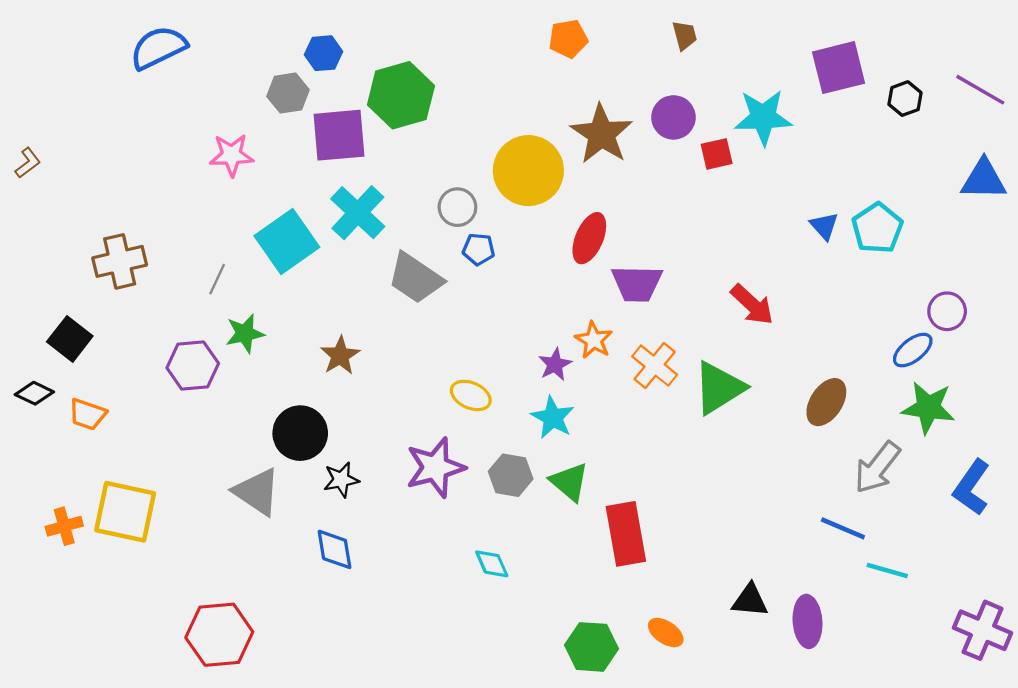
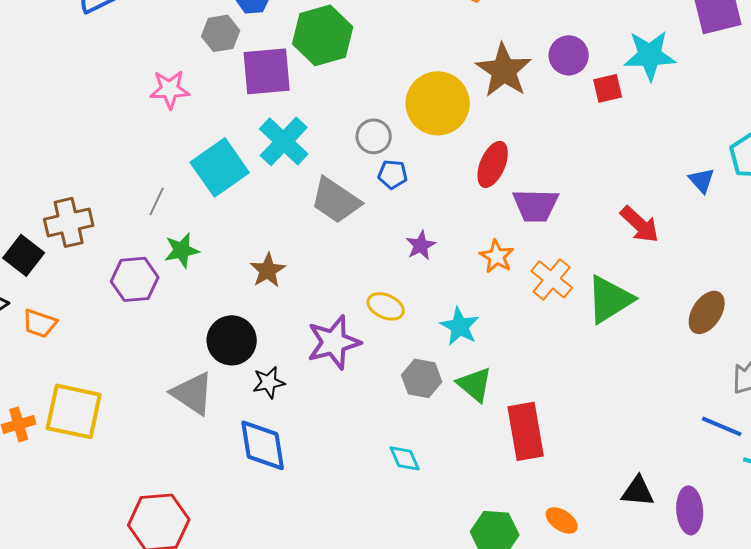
blue triangle: (824, 226) -> (702, 180), moved
brown cross: (120, 261) -> (69, 222), moved
purple star: (555, 364) -> (421, 245), moved
purple star: (435, 467) -> (334, 342), moved
blue diamond: (335, 549) -> (263, 445), size x1.4

